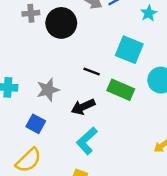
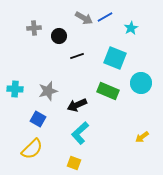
black circle: (61, 23) -> (59, 36), size x0.6
black line: (92, 72) -> (77, 56), moved, turned -40

